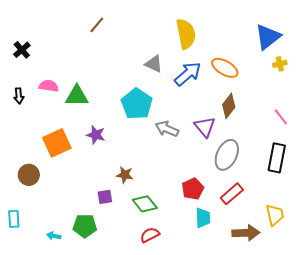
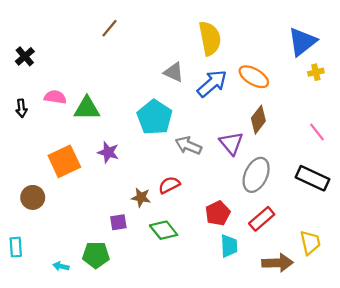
black rectangle: (277, 158) -> (312, 178), turned -76
red semicircle: (150, 235) -> (169, 185), moved

